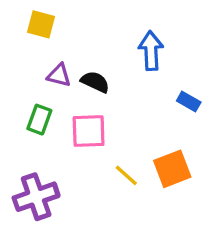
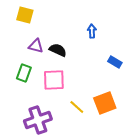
blue arrow: (151, 51) -> (92, 31), size x0.6
purple cross: (36, 197) -> (38, 120), moved

